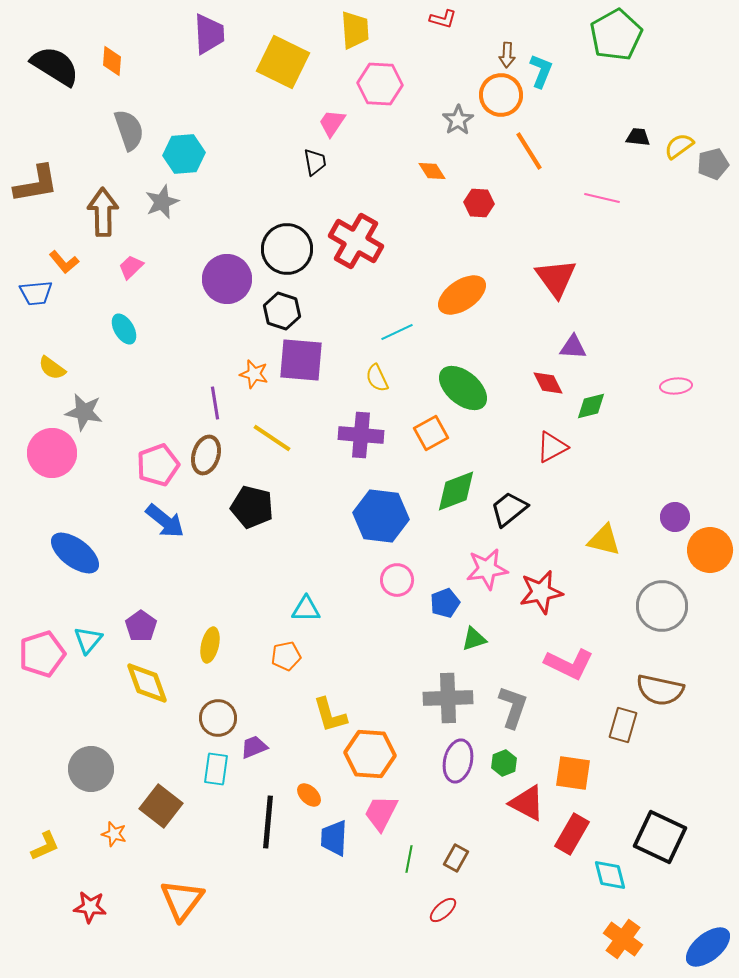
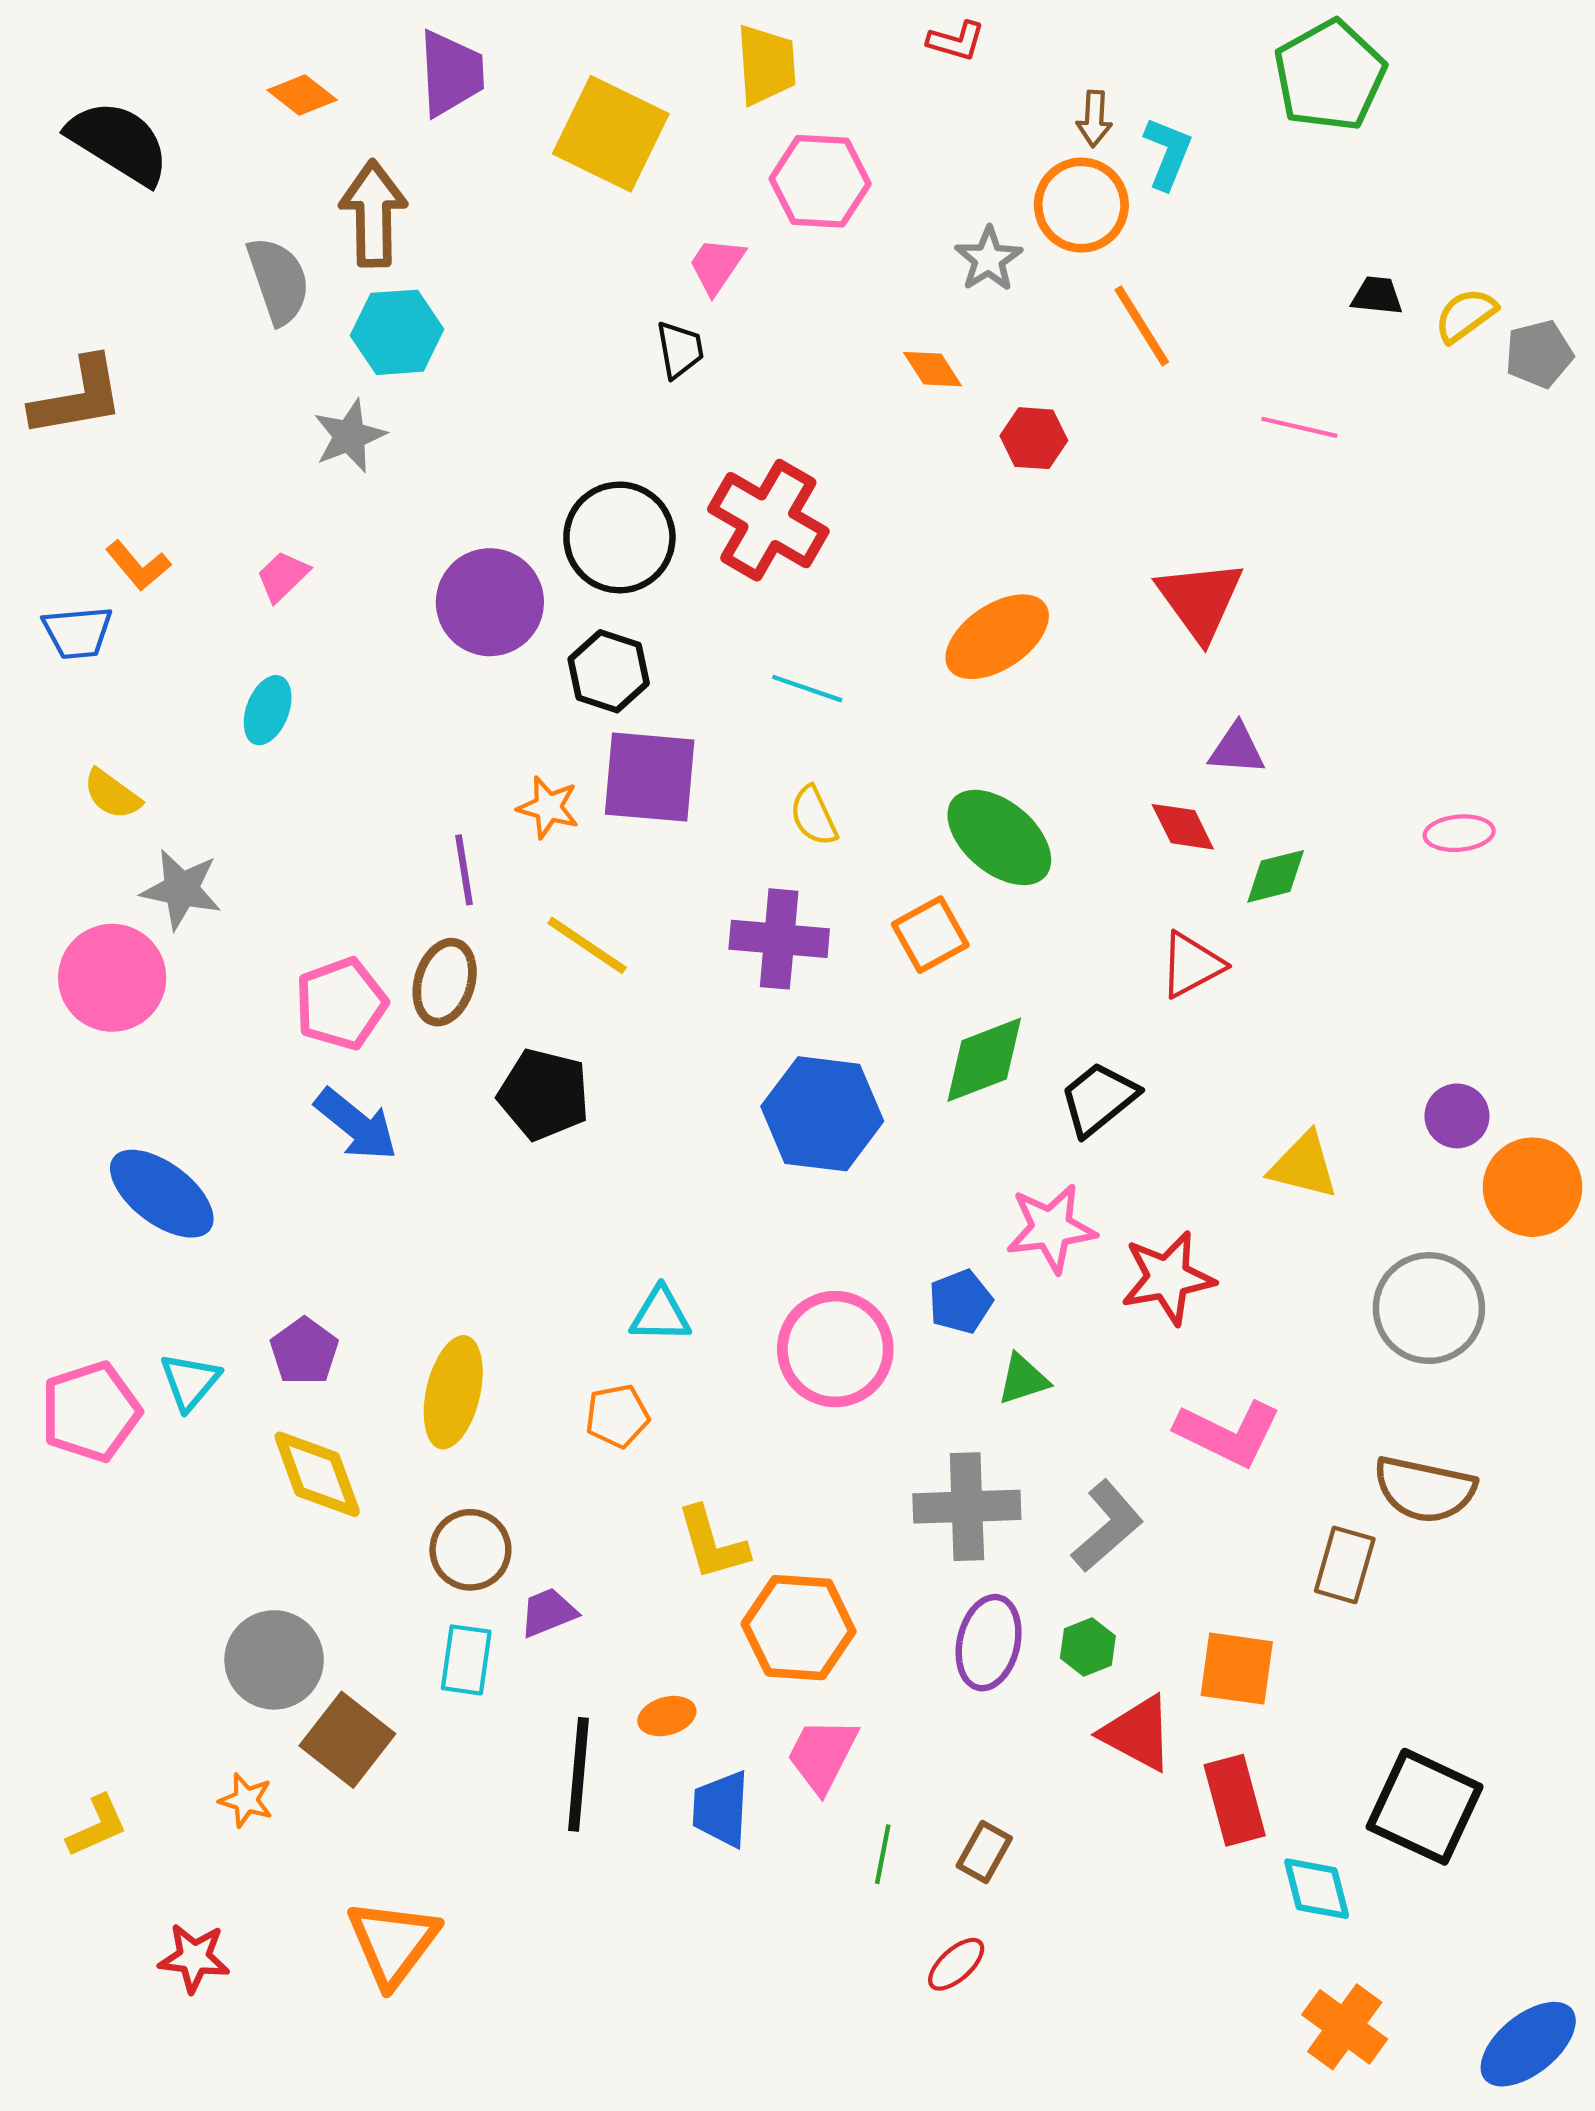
orange diamond: (112, 61) -> (302, 95), moved, turned -56
brown arrow: (103, 212) -> (373, 214), moved
cyan ellipse: (124, 329) -> (268, 710), turned 52
cyan line: (397, 332) -> (807, 689), moved, turned 44
pink circle: (397, 580) -> (835, 1349), moved, size x1.6
yellow ellipse: (210, 645) -> (453, 1392), size x1.4
gray L-shape: (513, 707) -> (1107, 1526), turned 30
gray circle: (91, 769) -> (274, 1660), moved
orange ellipse: (309, 795) -> (667, 1716), turned -60
red rectangle: (572, 834) -> (1235, 1800), turned -45

